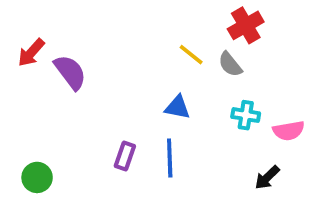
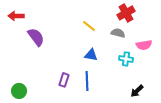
red arrow: (31, 53) -> (16, 16), moved, turned 49
yellow line: (191, 55) -> (89, 26), moved
gray semicircle: (230, 64) -> (118, 33), turned 144
pink semicircle: (289, 131) -> (144, 45), moved

